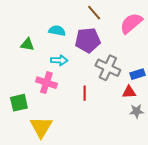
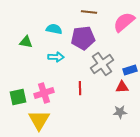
brown line: (94, 13) -> (89, 12), turned -42
gray cross: (108, 68) -> (102, 64), turned 30
pink cross: (46, 83) -> (44, 93), moved, turned -36
gray star: (136, 111) -> (120, 112), moved

